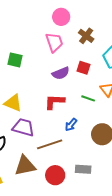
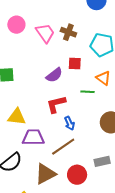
pink circle: (61, 17) -> (16, 25), moved
pink trapezoid: (54, 42) -> (45, 33), moved
blue arrow: (71, 125) -> (69, 123), moved, turned -48

